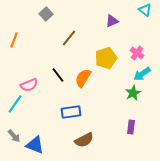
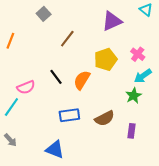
purple triangle: (112, 21) -> (112, 21), size x1.5
brown semicircle: (84, 140) -> (105, 118), moved
blue triangle: (35, 145) -> (55, 149), moved

